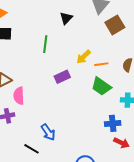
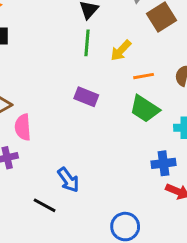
green line: (45, 44) -> (87, 43), moved
yellow arrow: (84, 57) -> (121, 51), moved
purple rectangle: (62, 77) -> (86, 97), turned 49

